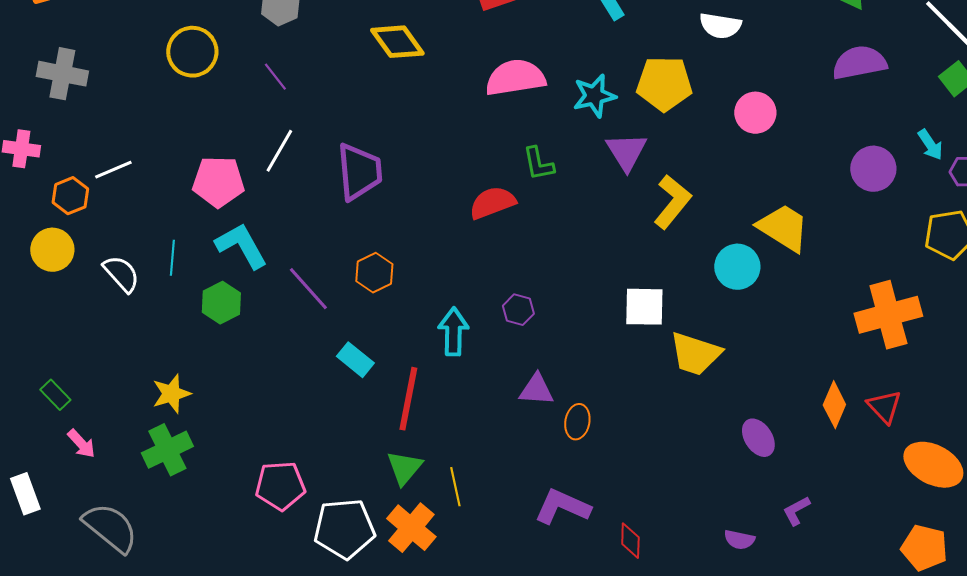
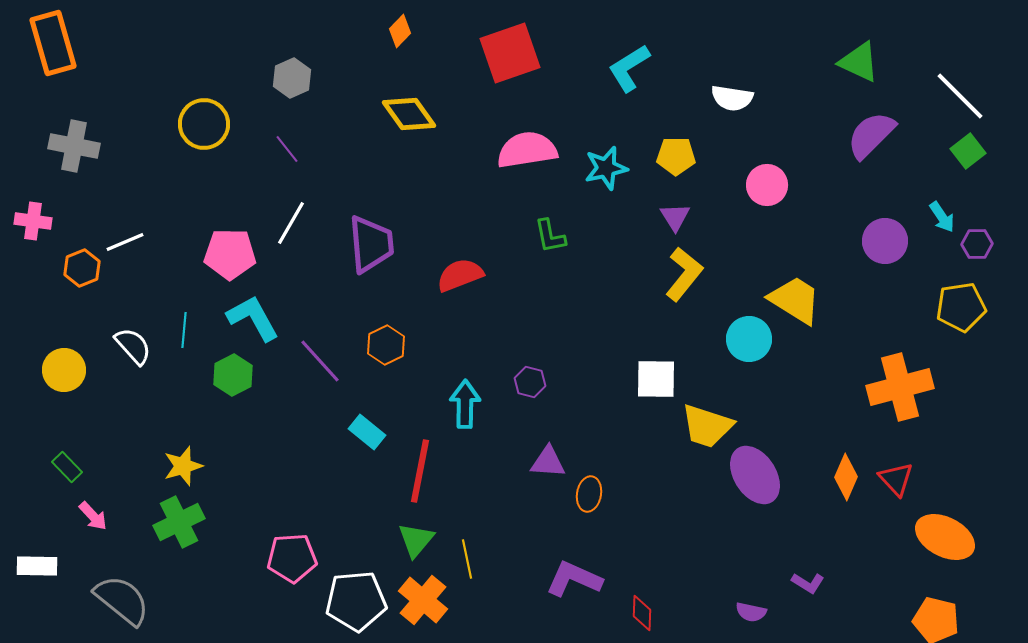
purple semicircle: (859, 63) -> (871, 135), turned -34
yellow pentagon: (664, 84) -> (676, 156), size x0.7
purple triangle: (626, 152) -> (675, 217), moved, size x0.7
red semicircle: (492, 203) -> (460, 275), moved
yellow circle: (52, 250) -> (64, 370), moved
purple ellipse: (758, 438) -> (755, 475), moved, size x1.5
white rectangle: (25, 494) -> (37, 566), turned -69
purple L-shape: (796, 511) -> (808, 583), turned -120

